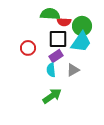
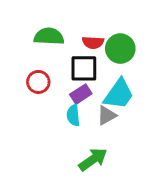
green semicircle: (50, 14) -> (49, 36), moved
cyan trapezoid: (81, 42) -> (119, 94), moved
green arrow: (52, 96) -> (93, 159), moved

